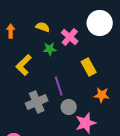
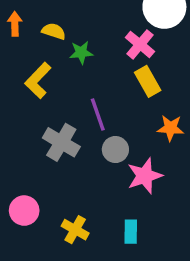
yellow semicircle: (43, 27) -> (54, 31), moved
pink cross: (70, 37) -> (140, 44), moved
gray cross: (37, 102) -> (61, 142), turned -35

